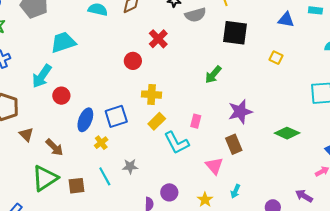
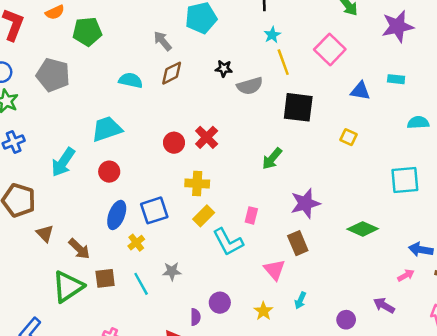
red cross: (158, 39) -> (207, 137), moved
cyan trapezoid: (63, 42) -> (107, 129), moved
red circle: (61, 96) -> (109, 172), moved
brown square: (76, 186) -> (105, 278), moved

